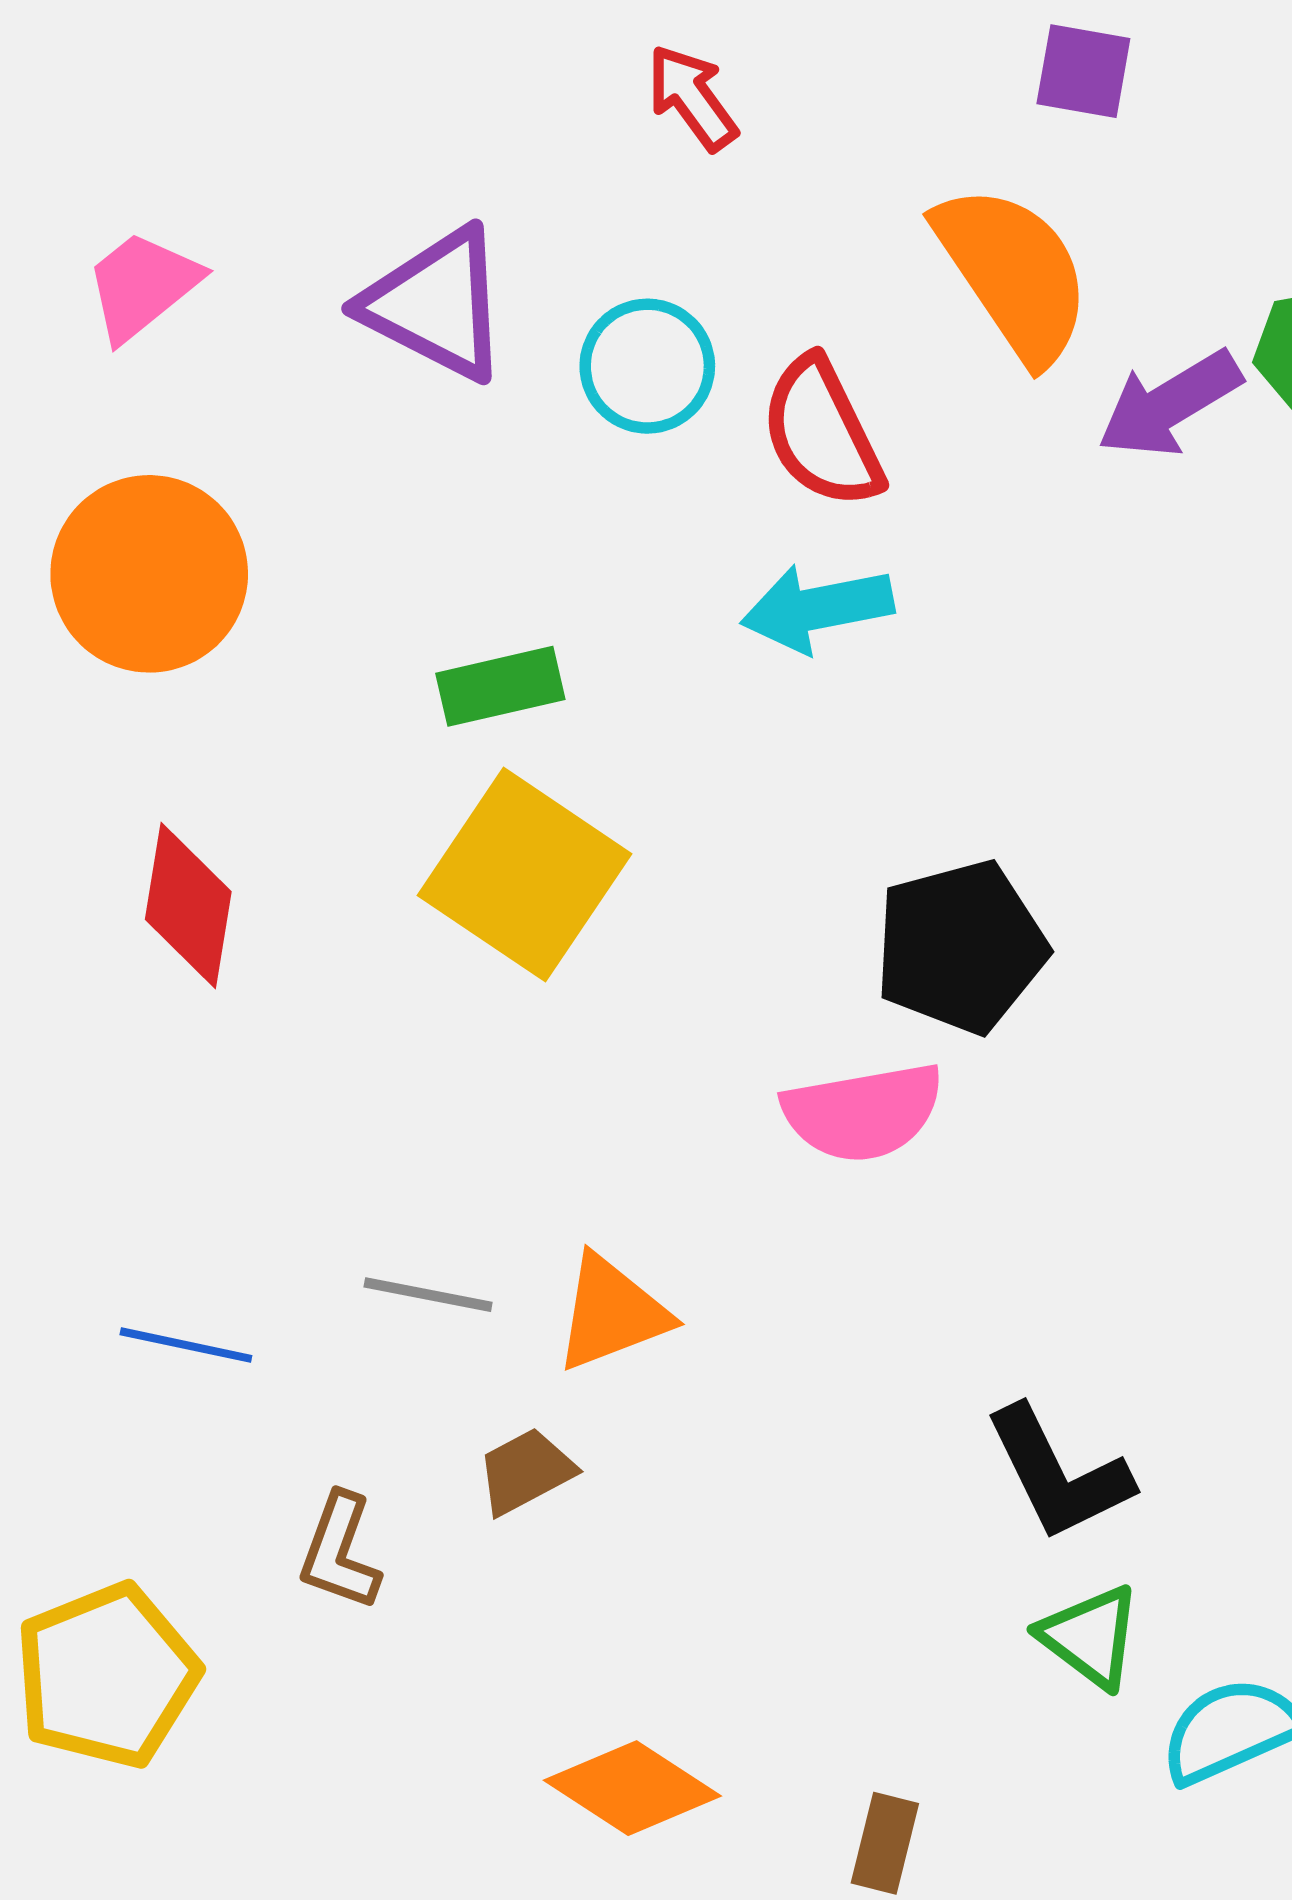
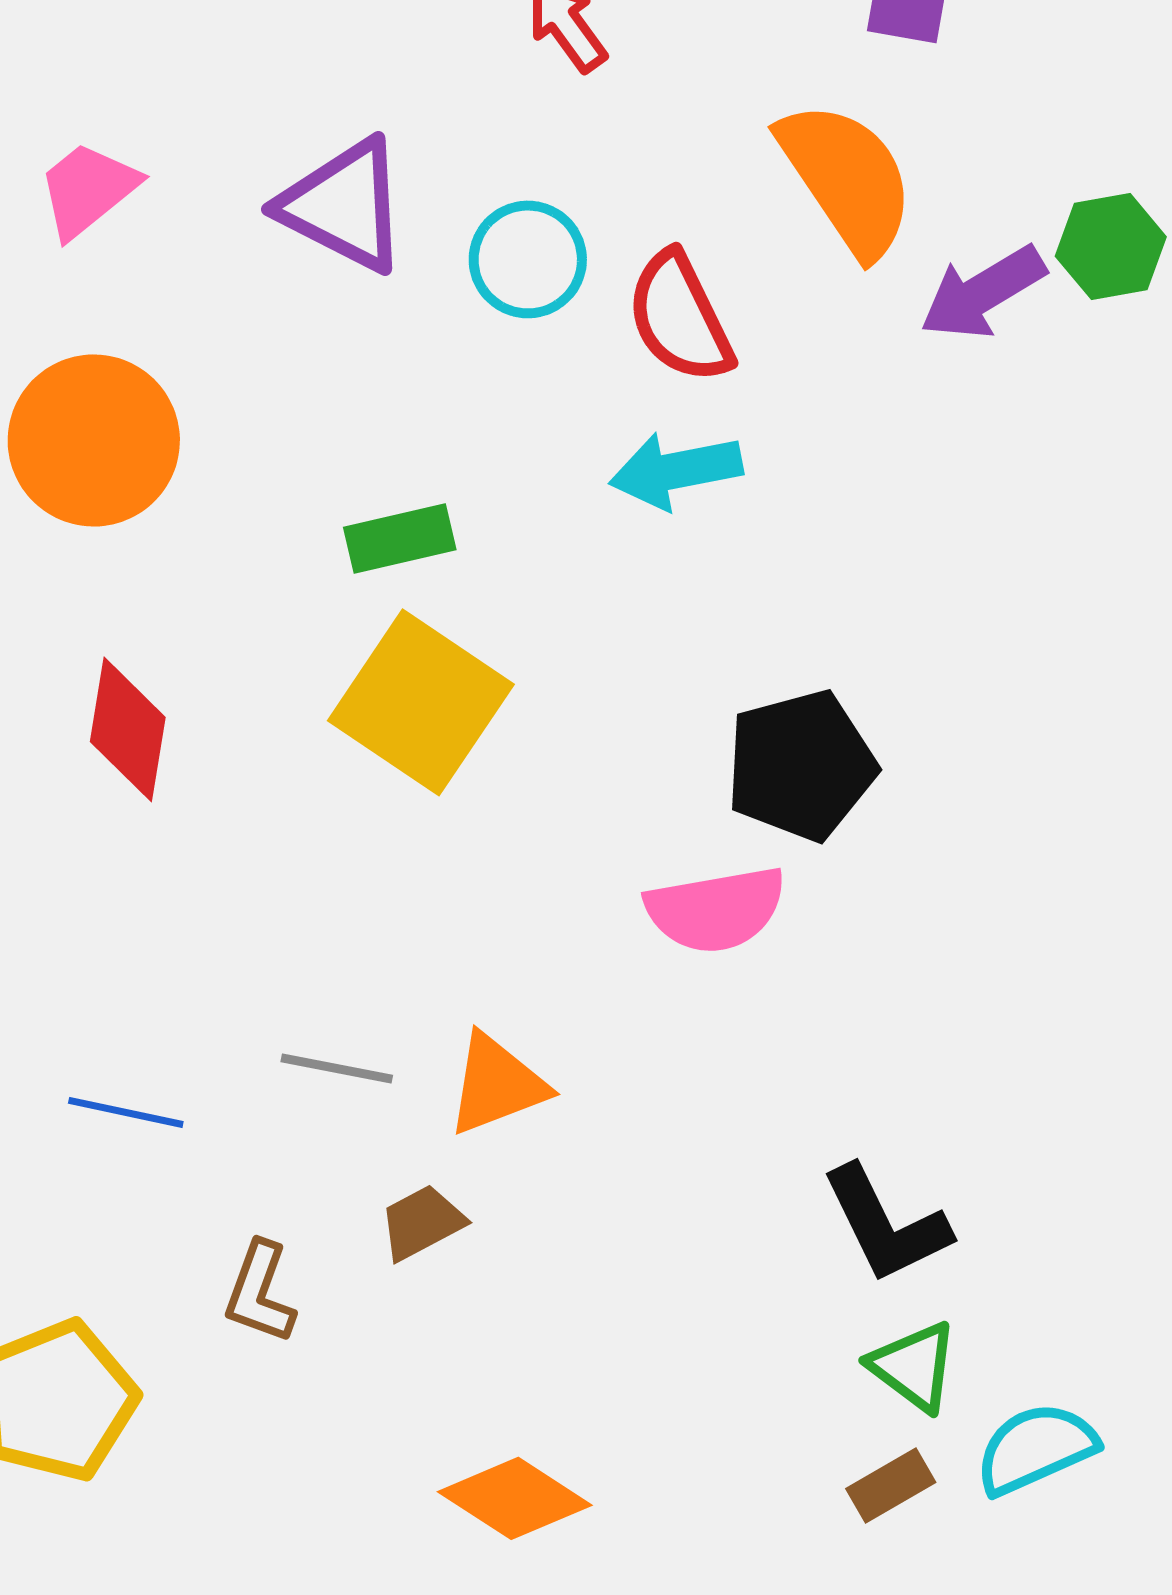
brown rectangle: (885, 1843) -> (891, 1485), moved, turned 46

